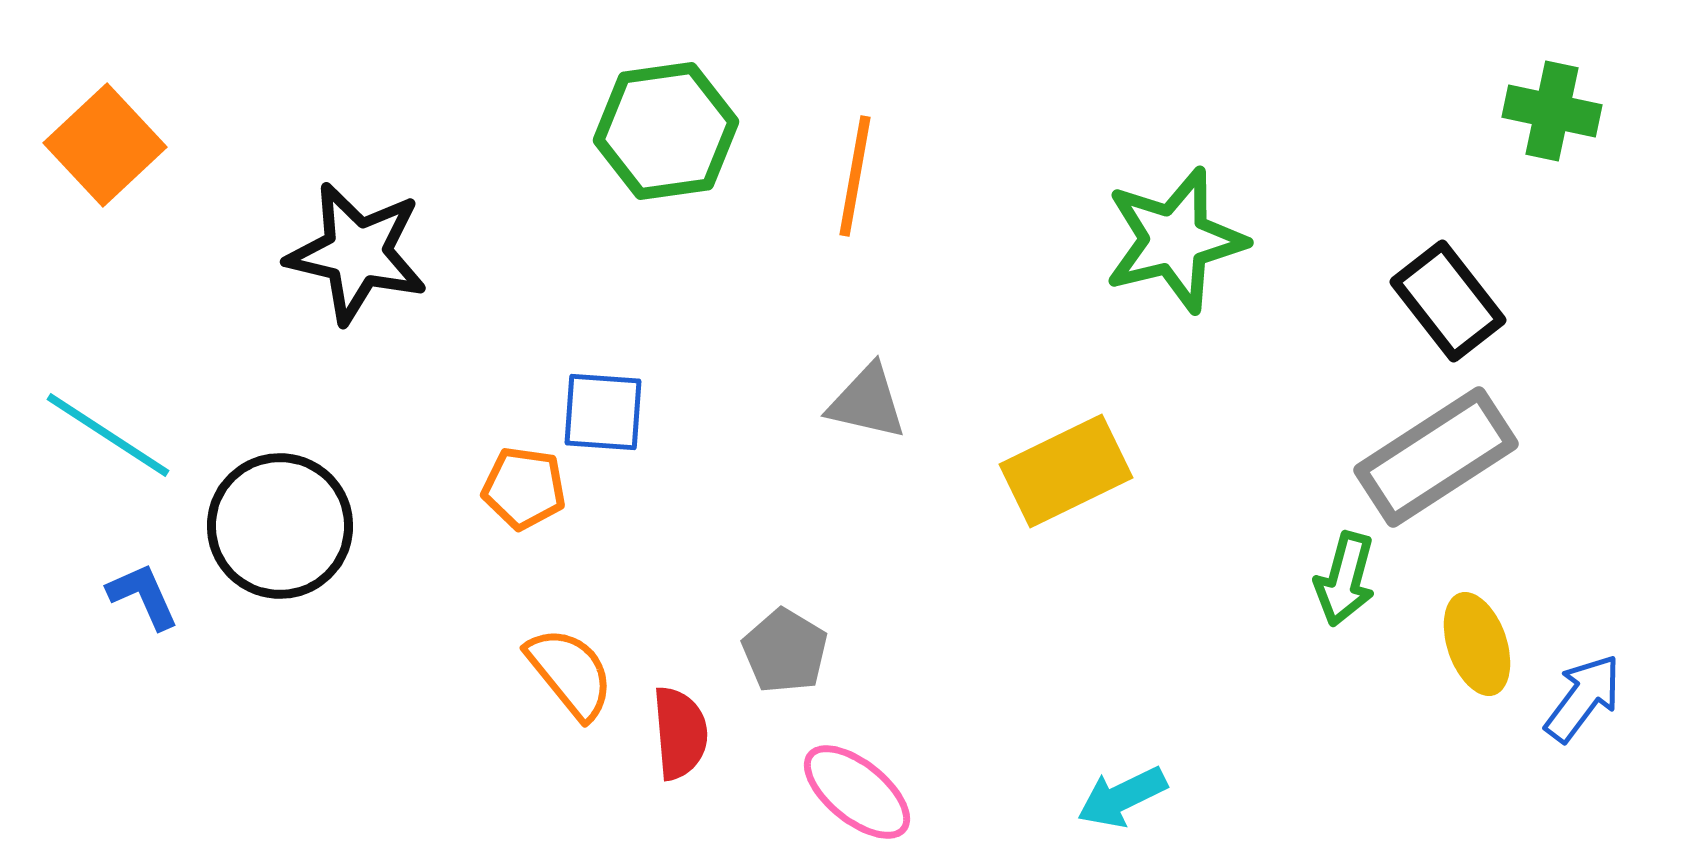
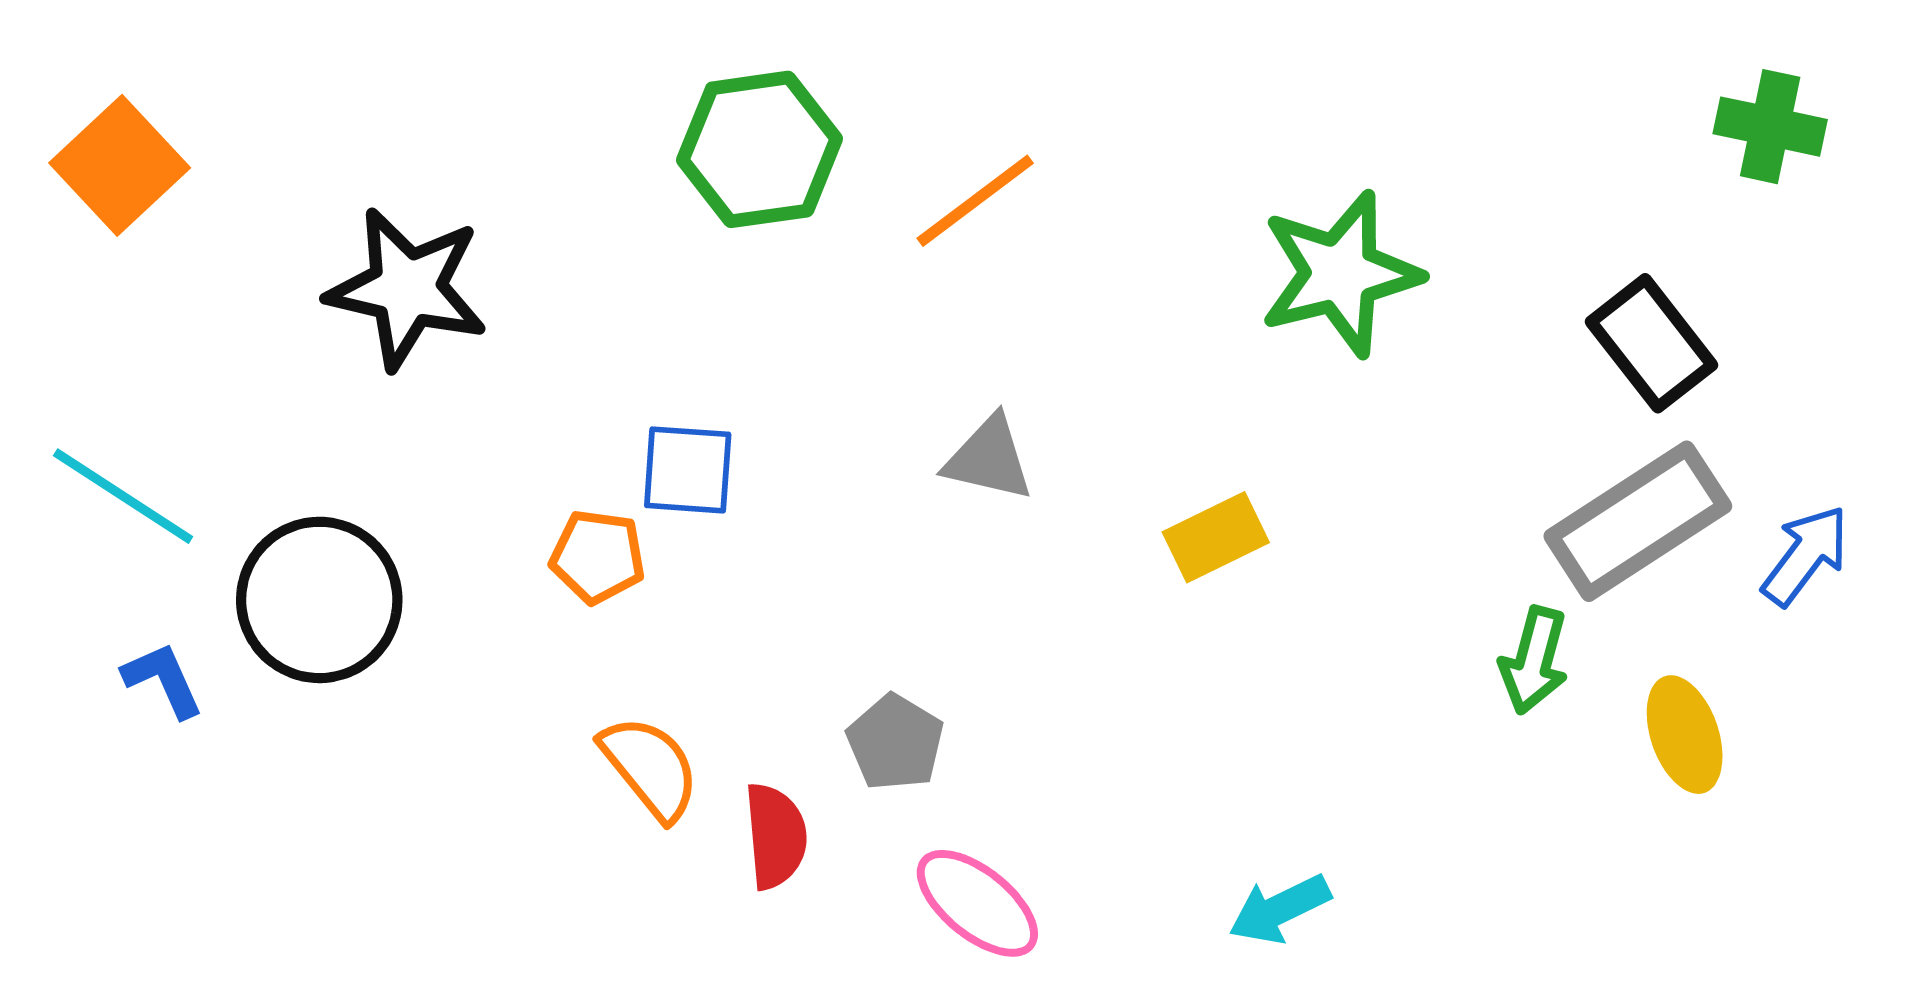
orange line: (855, 176) -> (975, 201), turned 43
yellow rectangle: (1066, 471) -> (1216, 537), size x0.7
blue arrow: (1583, 698) -> (1805, 555), moved

